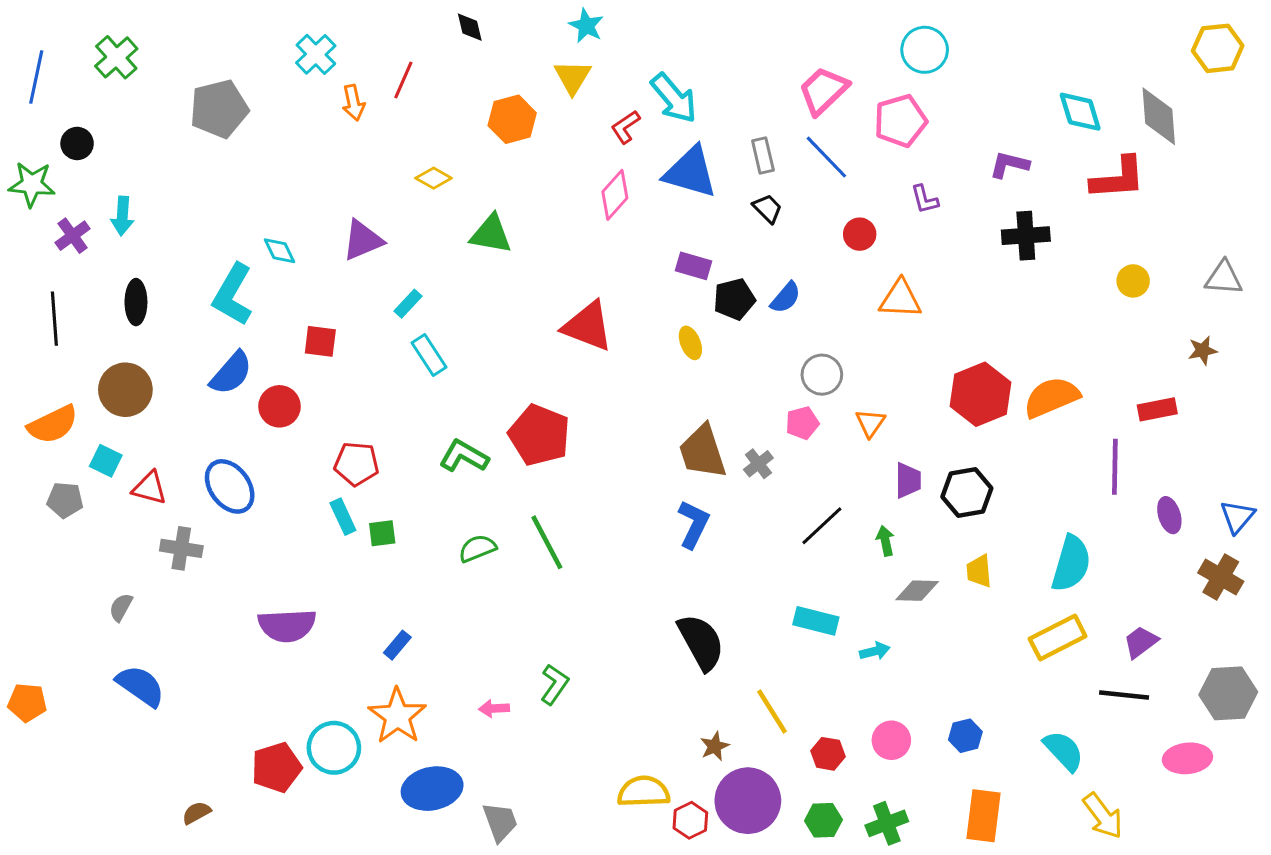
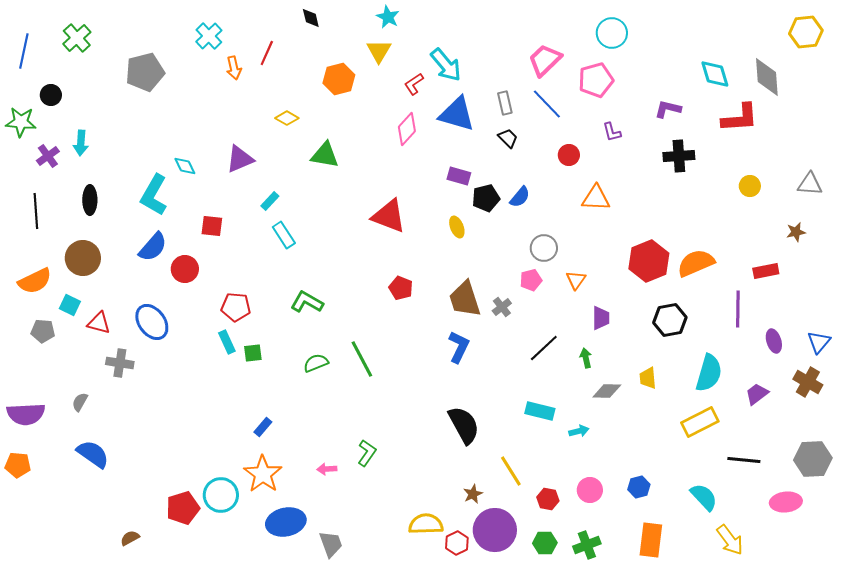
red pentagon: (539, 435) -> (401, 288), moved, size x0.6
black hexagon: (967, 492) -> (670, 320), moved
purple semicircle: (287, 625) -> (26, 414), moved
purple trapezoid: (1141, 642) -> (757, 394), moved

